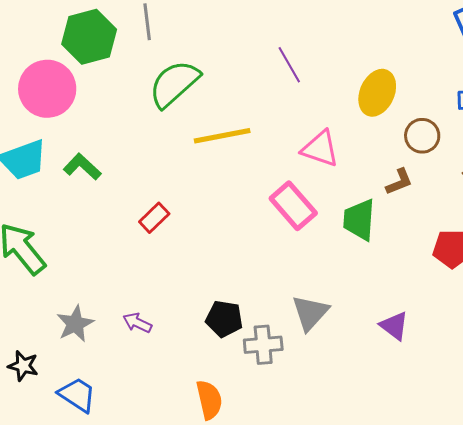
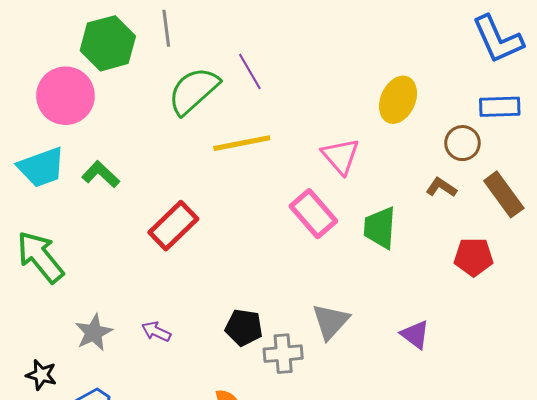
purple line: (289, 65) -> (250, 72), moved
brown circle: (422, 136) -> (462, 143), moved
pink triangle: (320, 149) -> (341, 156), turned 30
brown L-shape: (399, 182) -> (441, 187), moved, turned -124
red rectangle: (154, 218) -> (173, 226), size x1.6

